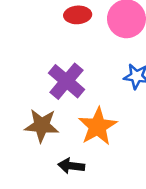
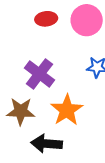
black arrow: (71, 166) -> (47, 144), size x1.4

